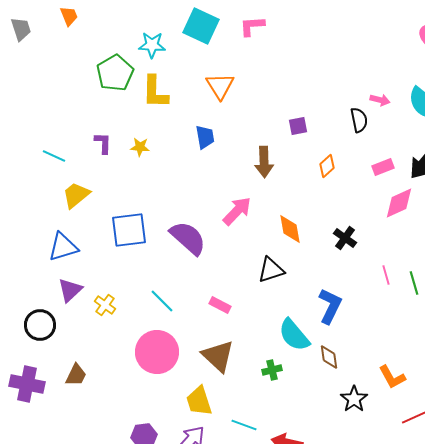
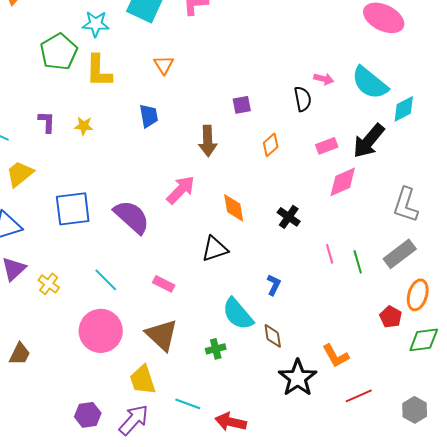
orange triangle: (220, 86) -> (164, 65), size x0.7
blue L-shape: (330, 306) -> (274, 285), size x0.6
black star: (354, 399) -> (298, 378), size x1.4

